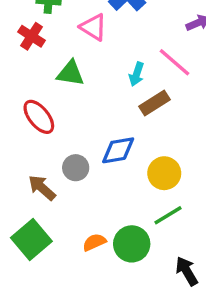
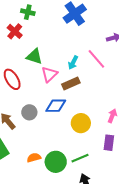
pink triangle: (93, 27) -> (49, 74), moved, turned 36
brown rectangle: (154, 103) -> (71, 84), moved
green line: (168, 215) -> (80, 158), moved

